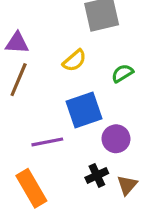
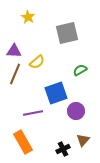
yellow semicircle: (74, 61) -> (37, 62), moved
black cross: (97, 175) -> (63, 149), moved

